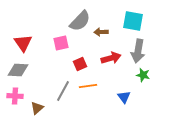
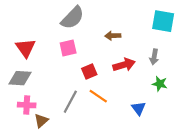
gray semicircle: (80, 21) -> (73, 18), moved
cyan square: (133, 21) -> (163, 21), moved
gray arrow: (138, 51) -> (154, 57), size x0.6
orange line: (88, 86) -> (98, 96), turned 42
pink cross: (15, 96) -> (27, 105), moved

